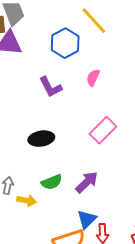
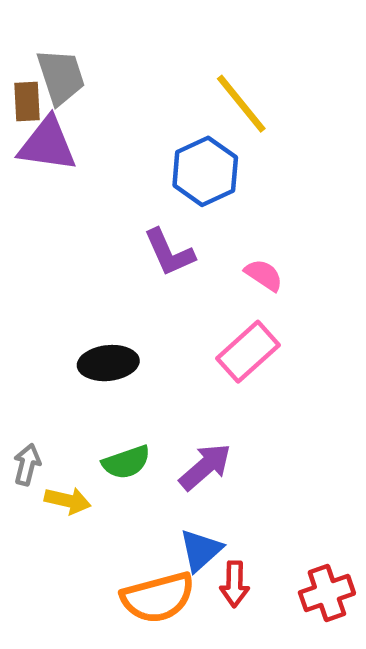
blue hexagon: (65, 43) -> (205, 171), moved
pink semicircle: (93, 78) -> (264, 275), moved, turned 96
purple L-shape: (51, 87) -> (169, 253), moved

